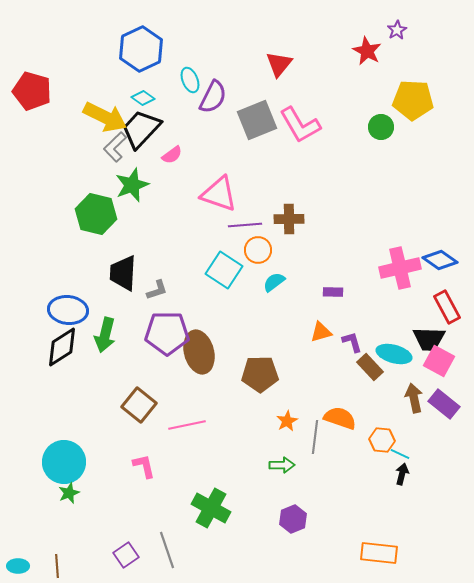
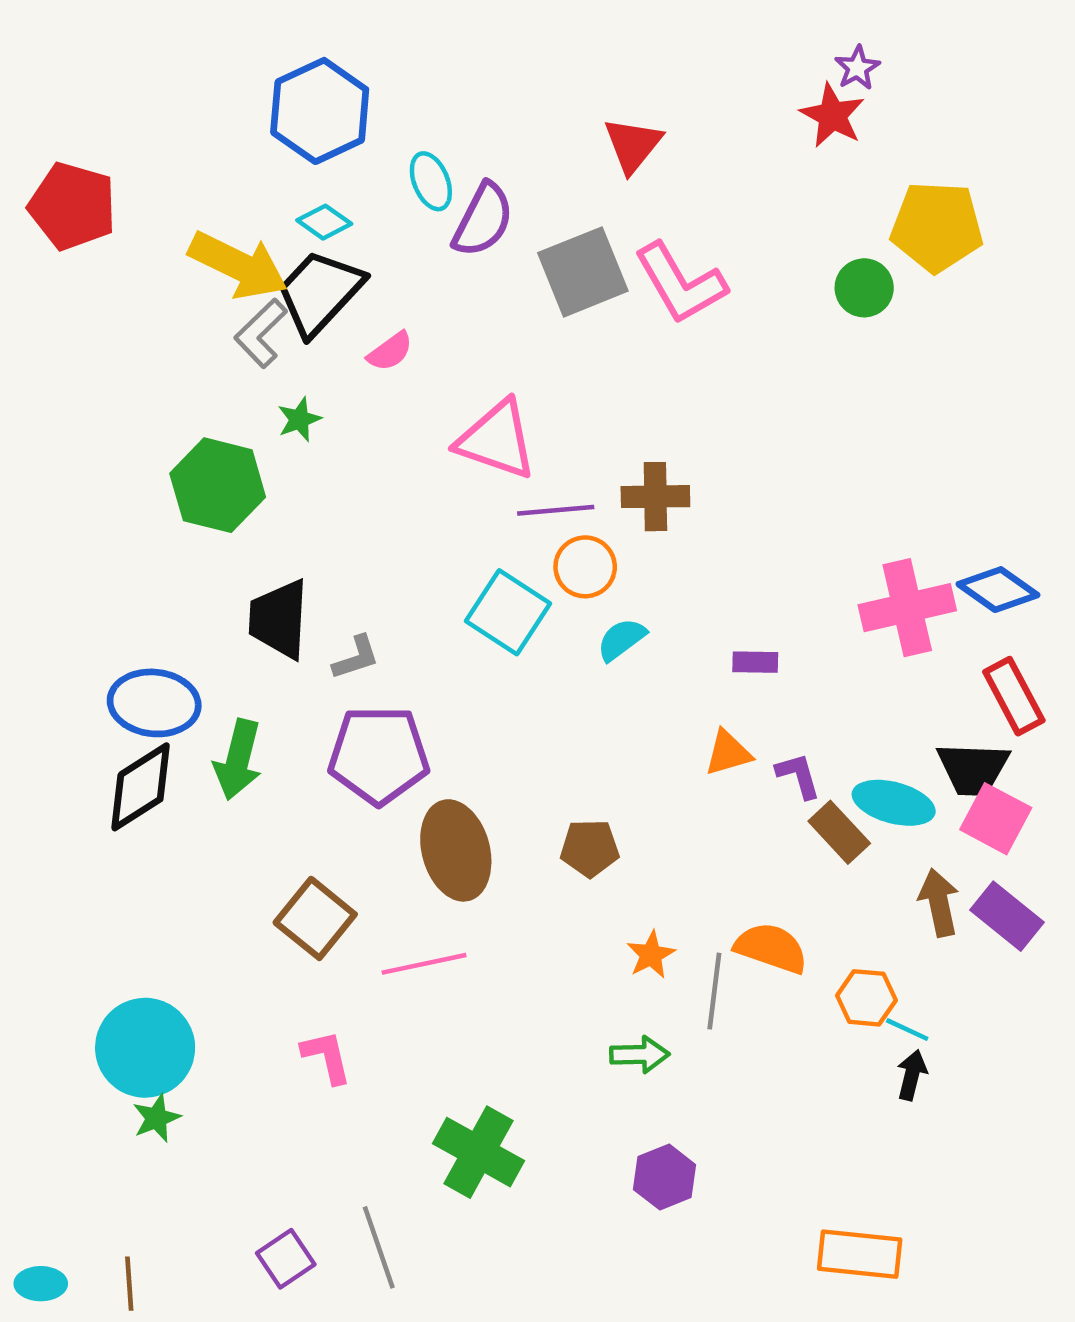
purple star: (397, 30) -> (857, 68), moved
green star: (132, 185) -> (299, 419), size x0.6
brown ellipse: (199, 352) -> (456, 850), moved
brown pentagon: (260, 374) -> (590, 848), size x0.7

